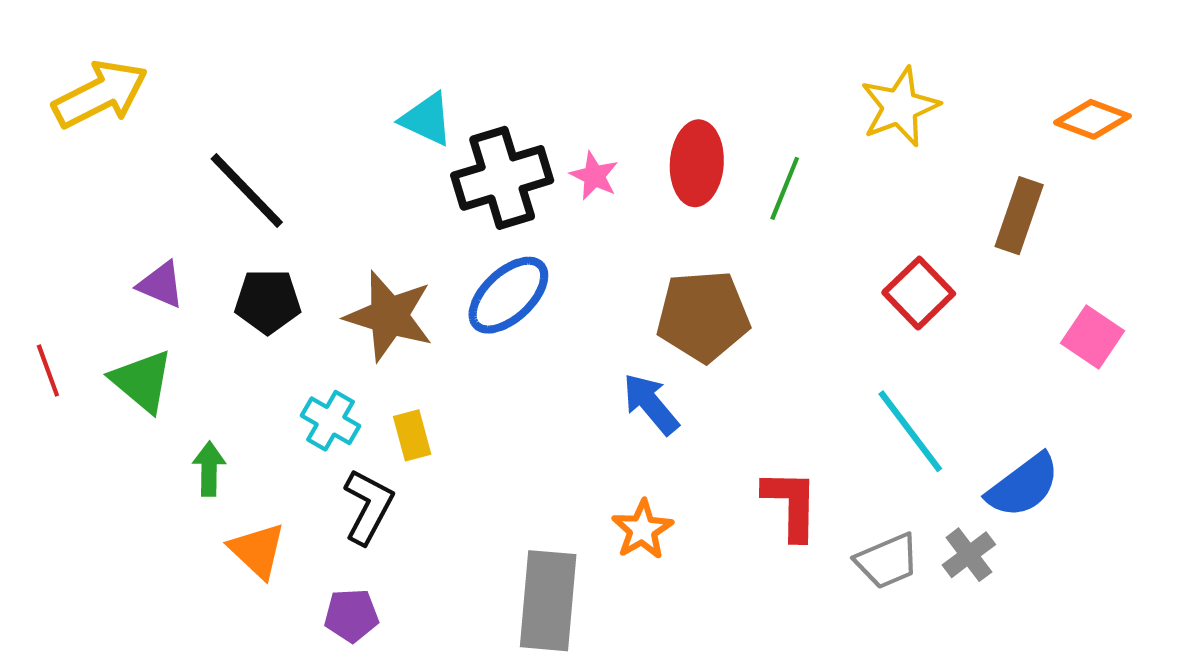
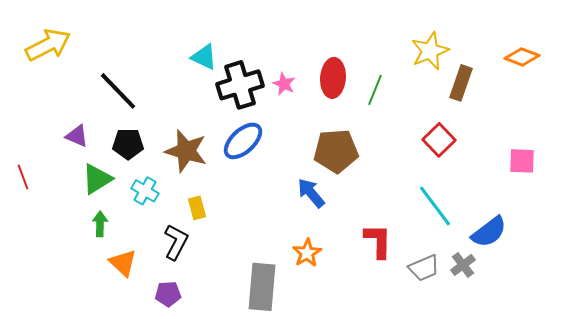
brown rectangle: (1019, 216) -> (461, 83), moved
pink square: (1092, 337) -> (522, 161), turned -32
green triangle: (142, 381) -> (97, 179), moved, turned 48
cyan cross: (331, 421) -> (145, 191), moved

